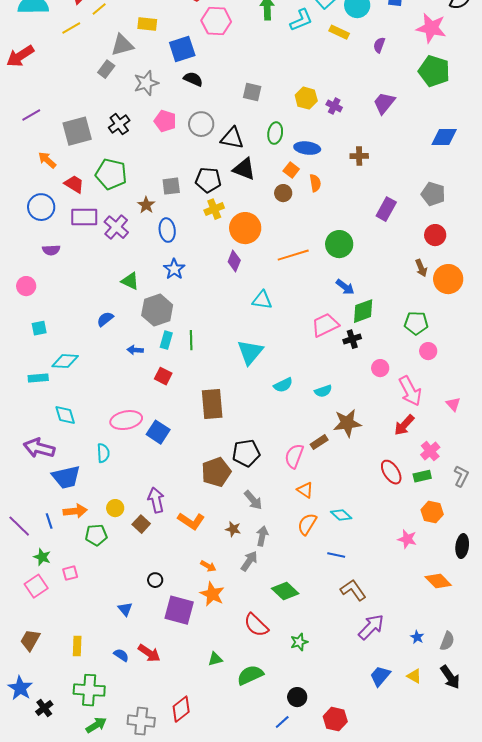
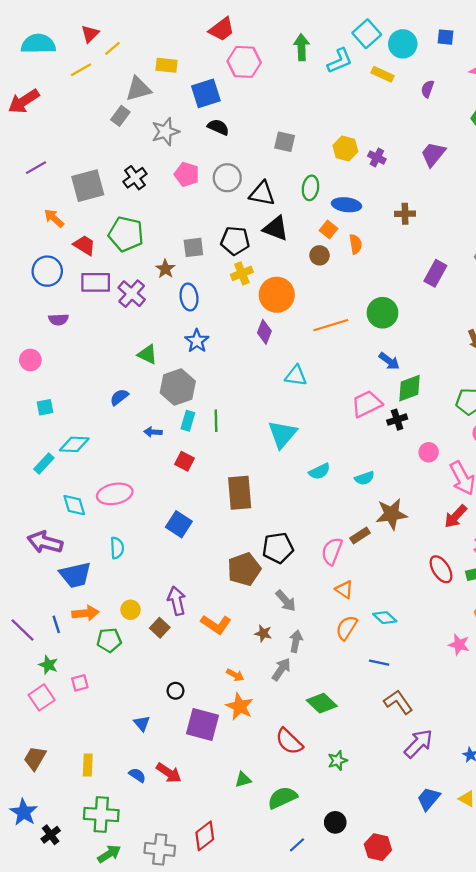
cyan rectangle: (38, 378) -> (44, 463), turned -42
pink ellipse: (126, 420) -> (115, 494), moved
blue line: (282, 722) -> (297, 845), moved

